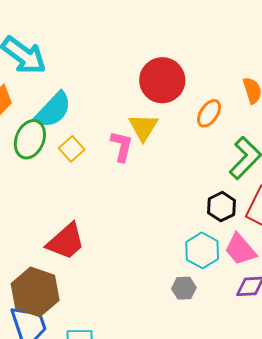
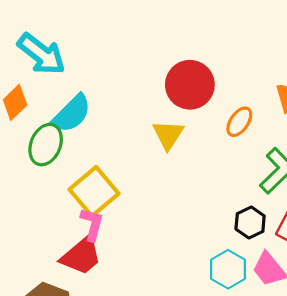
pink L-shape: (122, 146) -> (92, 224), moved
yellow square: (72, 149) -> (94, 191), moved, size x1.8

